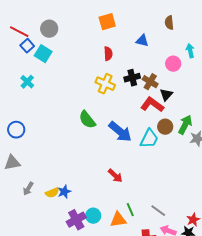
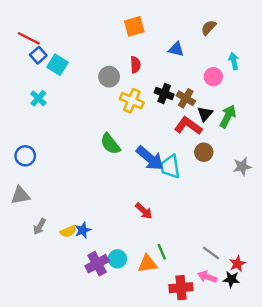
brown semicircle: (169, 23) -> (209, 28), turned 48
gray circle: (49, 29) -> (109, 77), moved
black cross: (132, 78) -> (164, 93), turned 35
green arrow: (185, 125) -> (228, 116), moved
cyan trapezoid: (149, 139) -> (170, 167), moved, turned 145
gray line: (158, 211) -> (211, 253), moved

